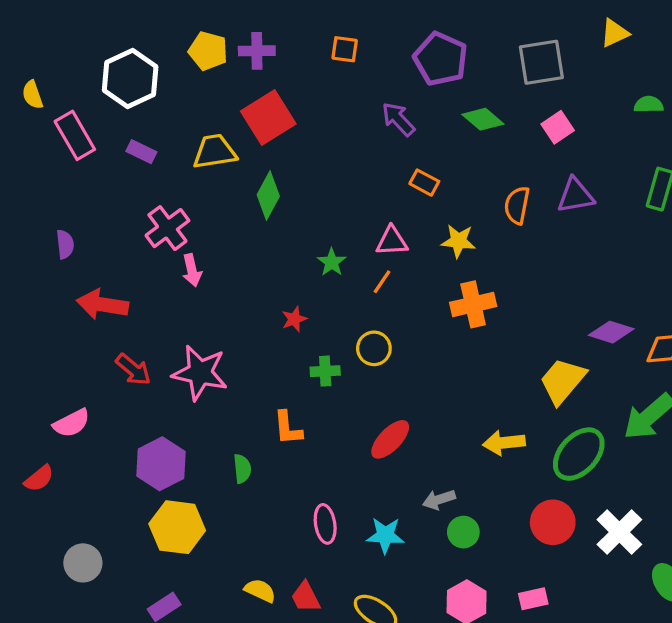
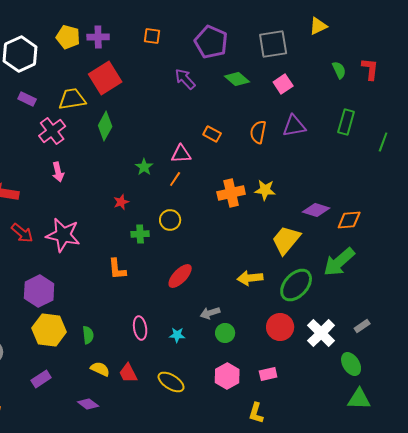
green semicircle: (649, 104) -> (339, 70), turned 66
orange rectangle: (424, 183) -> (212, 134), moved
pink cross: (167, 228) -> (52, 131), moved
yellow star: (458, 241) -> (265, 190), moved
green semicircle: (242, 469) -> (88, 335), moved
cyan star: (385, 535) -> (177, 335), size x0.7

